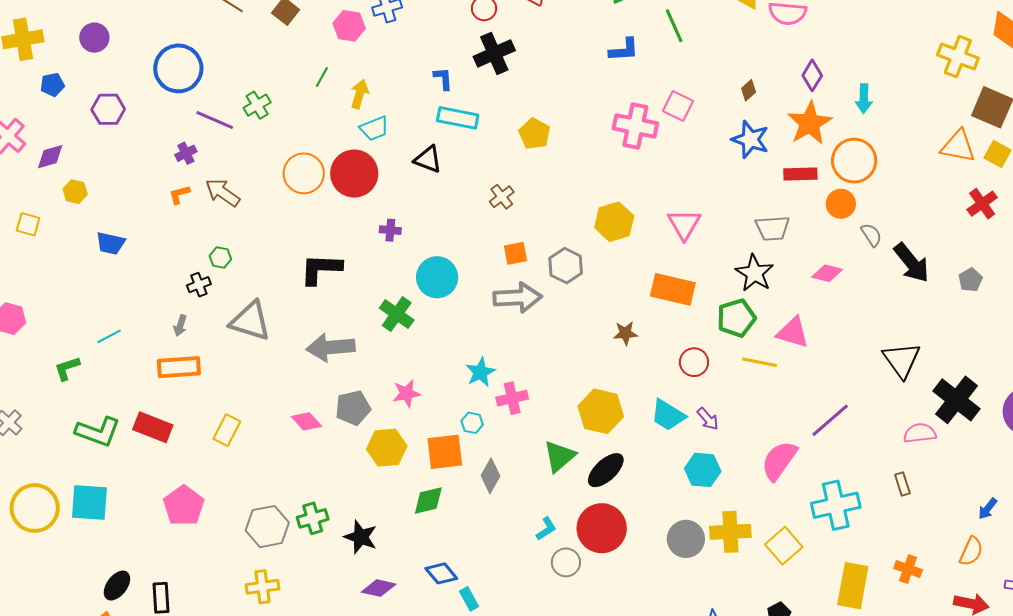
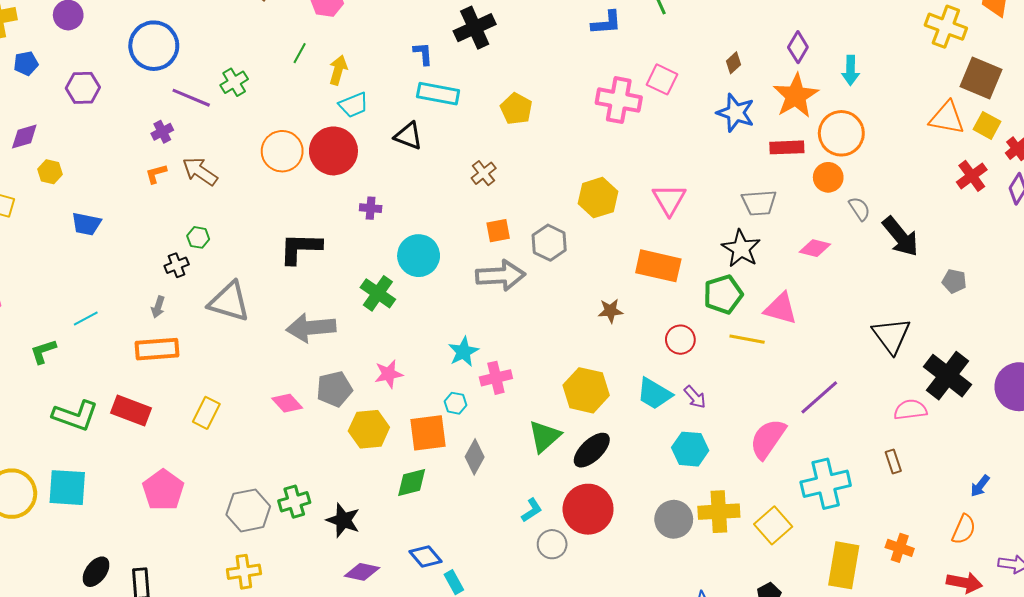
gray pentagon: (970, 280) -> (954, 281), moved, turned -30

